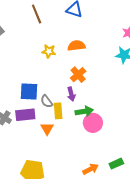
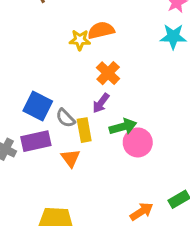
yellow star: (49, 51) -> (80, 40), moved
blue square: (29, 91) -> (38, 106), turned 30
purple arrow: (71, 94) -> (101, 103), turned 56

